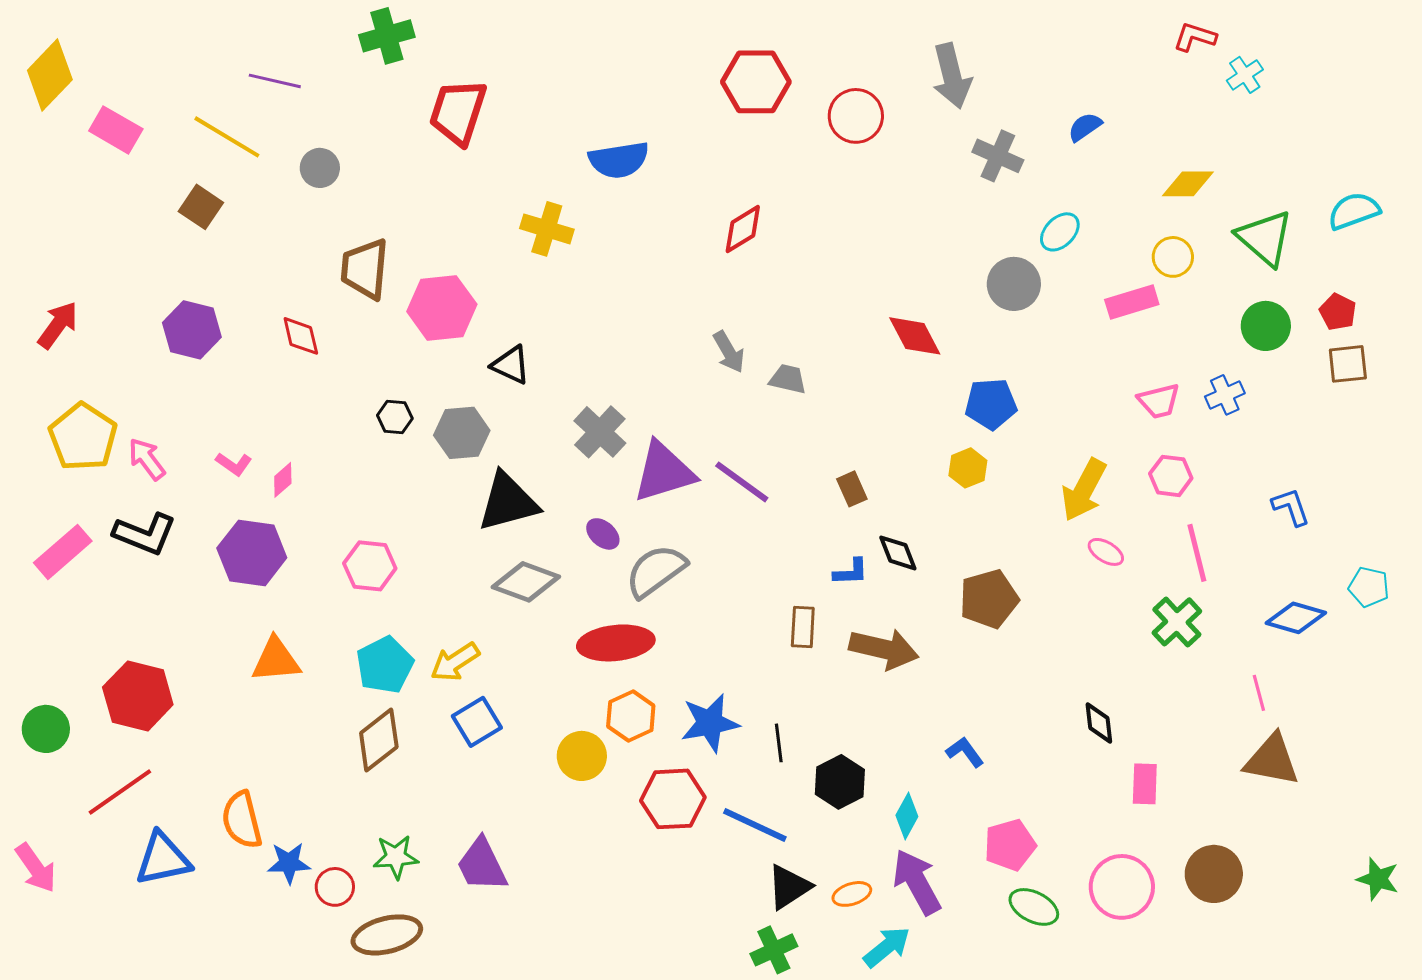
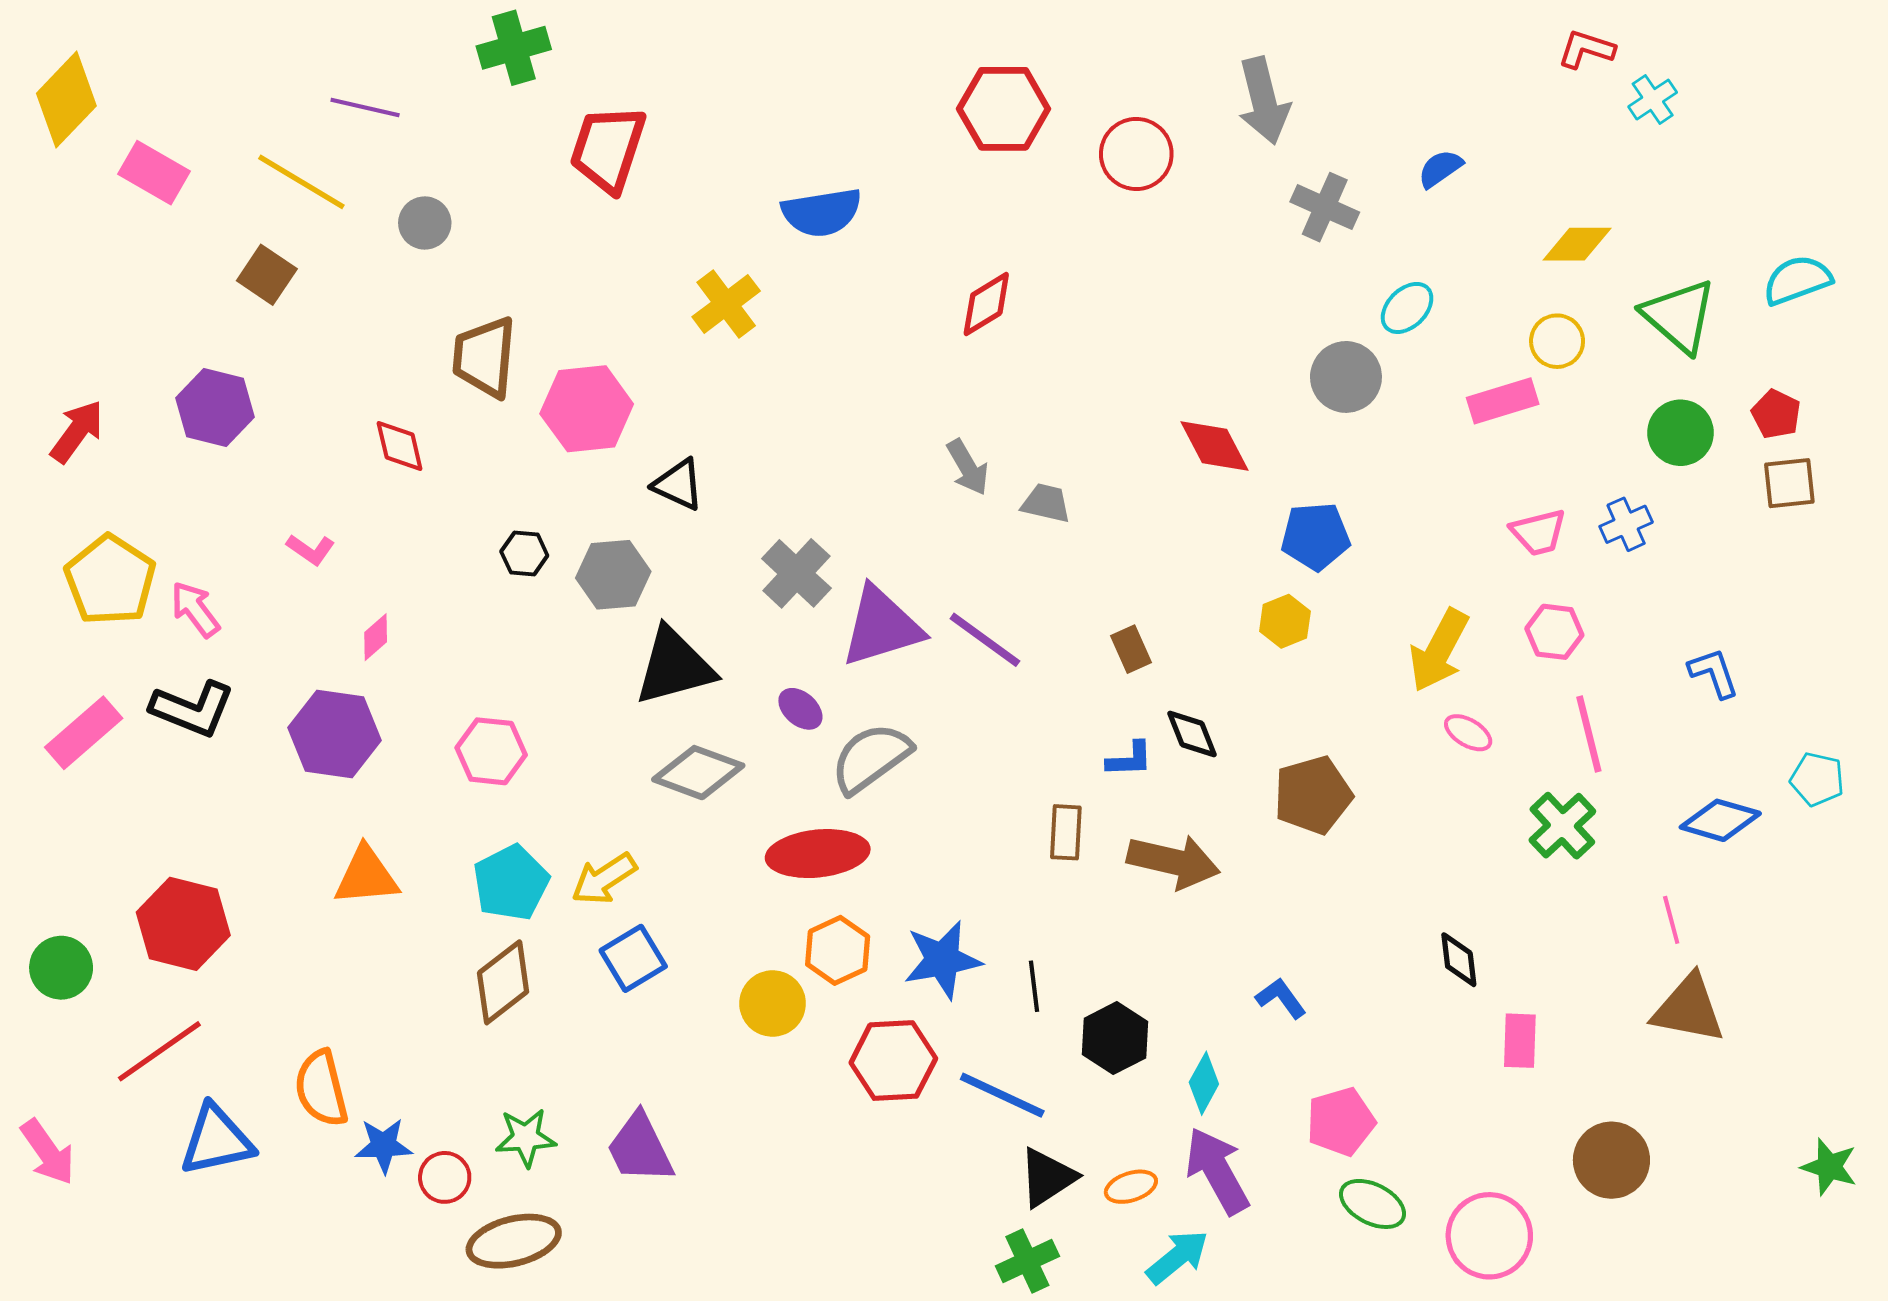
yellow cross: (547, 229) -> (726, 304), turned 36
purple hexagon: (192, 330) -> (215, 408), moved
pink L-shape: (234, 464) -> (311, 550), moved
pink circle: (1122, 887) -> (1489, 1236), moved

